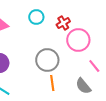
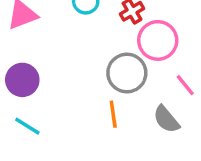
gray circle: (47, 60) -> (127, 73), moved

